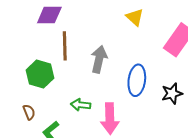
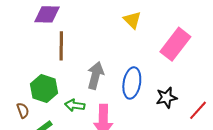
gray arrow: (99, 59) -> (96, 75), moved
green hexagon: (40, 74) -> (44, 89), moved

